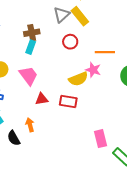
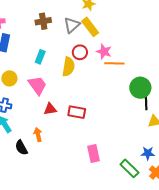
brown cross: (32, 33) -> (43, 21), moved
pink star: (93, 70) -> (104, 52), moved
yellow semicircle: (78, 79) -> (68, 67), moved, turned -60
pink rectangle: (100, 139) -> (93, 153), moved

